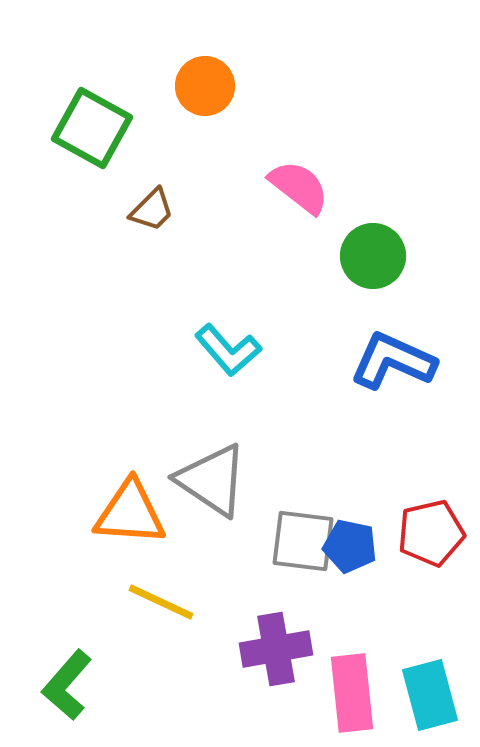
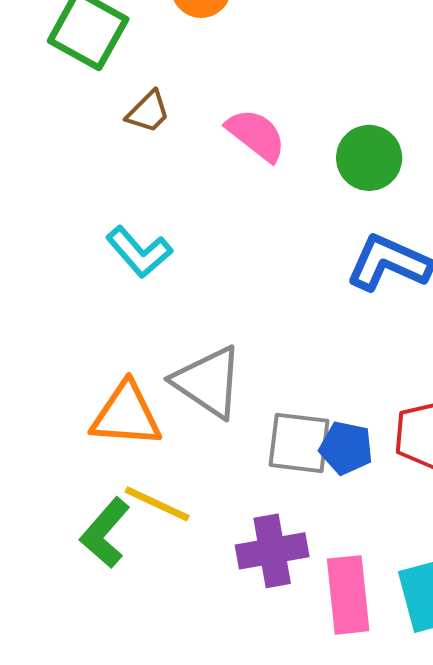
pink semicircle: (299, 187) -> (256, 135), moved
cyan L-shape: (228, 350) -> (139, 252), moved
green L-shape: (67, 685) -> (105, 533), moved

